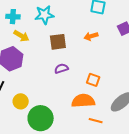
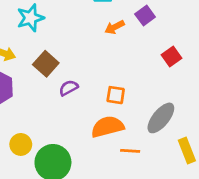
orange arrow: (91, 36) -> (115, 27), moved
brown square: (58, 42) -> (46, 64), moved, turned -30

